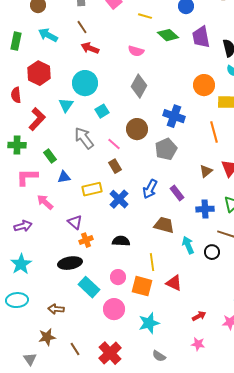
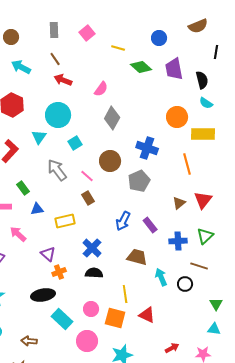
pink semicircle: (136, 51) -> (101, 89), moved, turned -70
blue cross: (119, 199) -> (92, 248), moved

